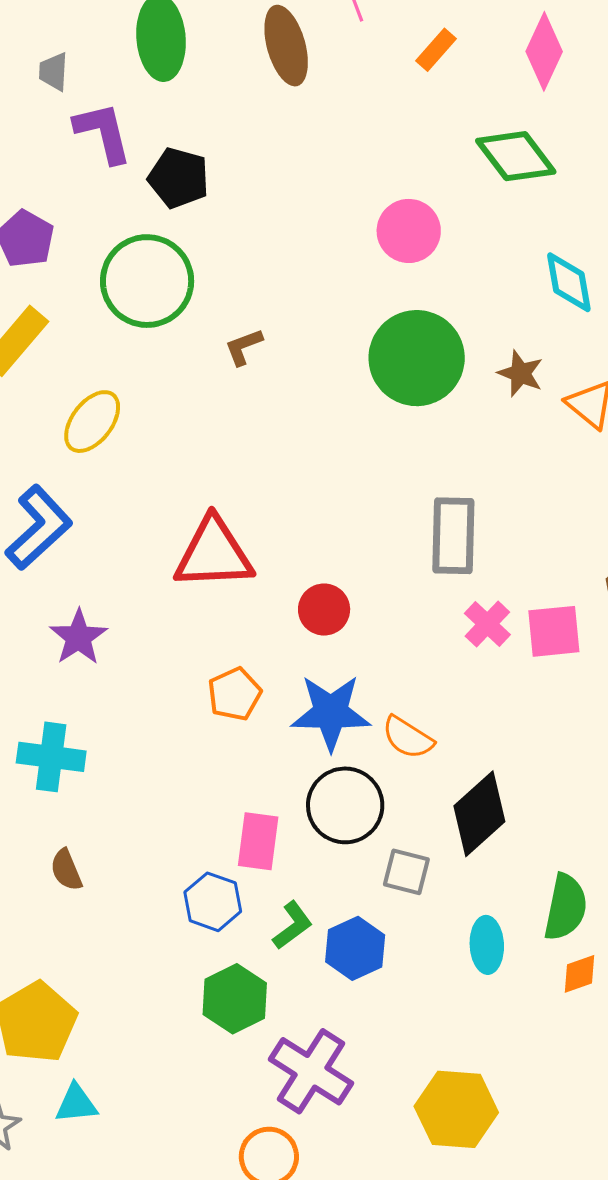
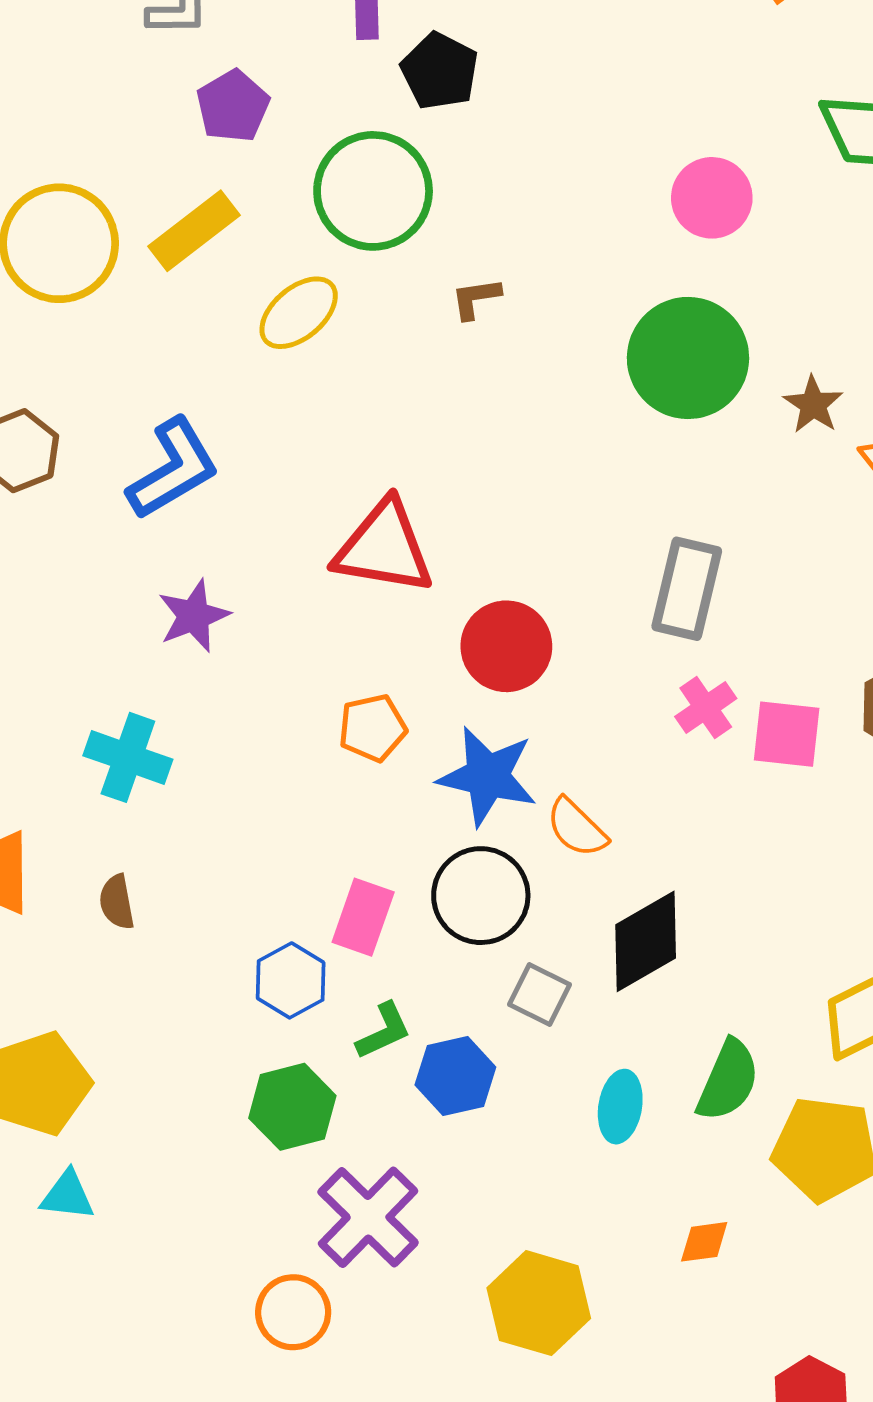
yellow ellipse: (92, 422) -> (299, 313), moved
red circle: (324, 610) -> (506, 646), size x1.4
orange diamond: (579, 974) -> (704, 1242), moved

